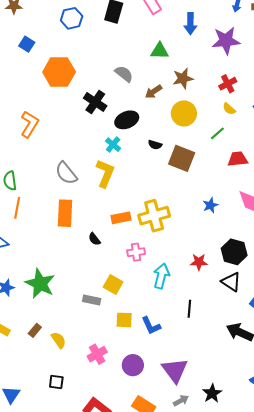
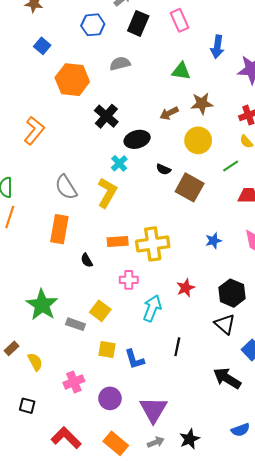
gray semicircle: (124, 74) -> (120, 64), moved, turned -60
red star: (199, 262) -> (186, 288), moved, turned -30
green star: (40, 284) -> (42, 305), moved

